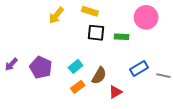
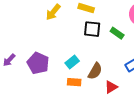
green rectangle: (122, 37) -> (117, 33), turned 32
orange rectangle: (78, 87) -> (74, 82), turned 40

